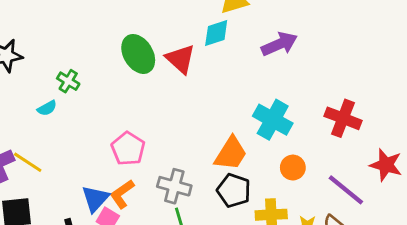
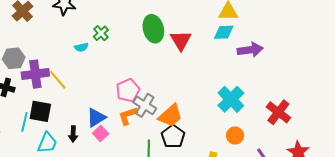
cyan diamond: (216, 33) -> (224, 32), moved
orange trapezoid: (231, 153) -> (170, 116), moved
gray cross: (174, 186) -> (145, 105), moved
black pentagon: (234, 190) -> (173, 136), moved
orange L-shape: (122, 194) -> (128, 116), moved

